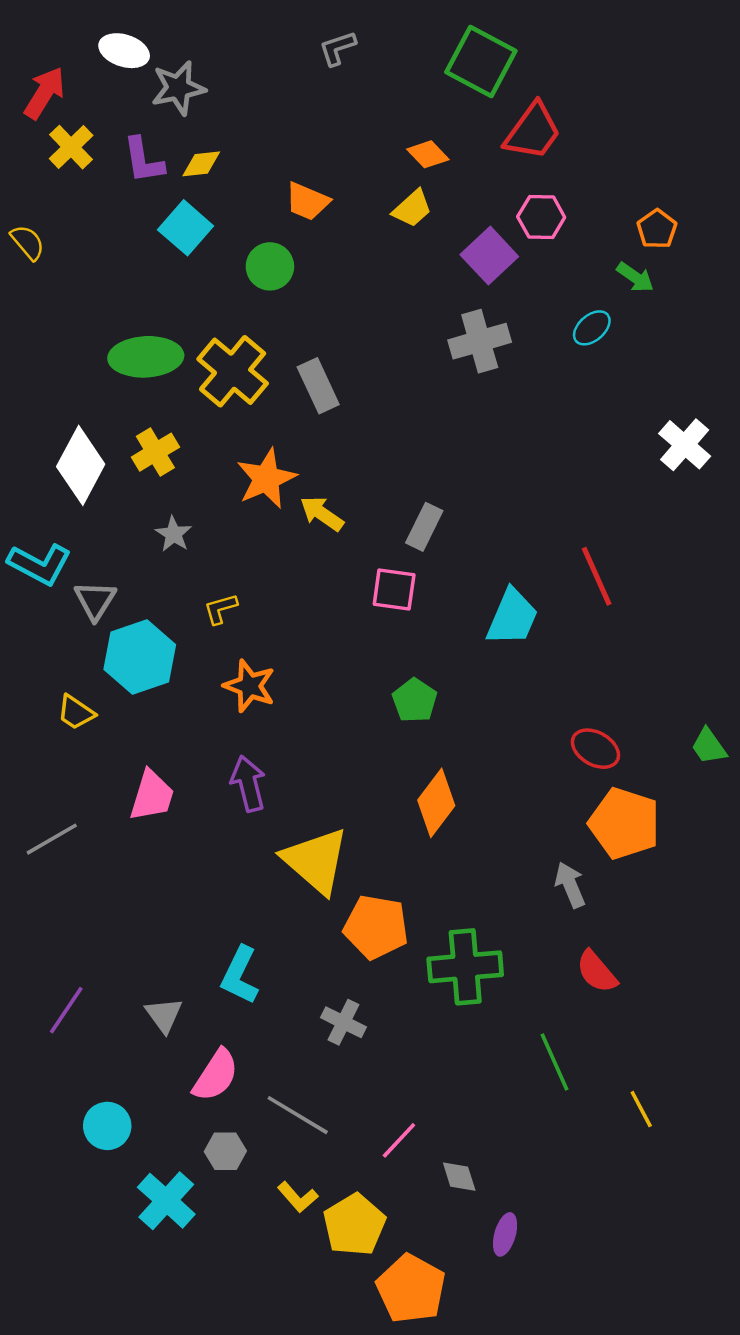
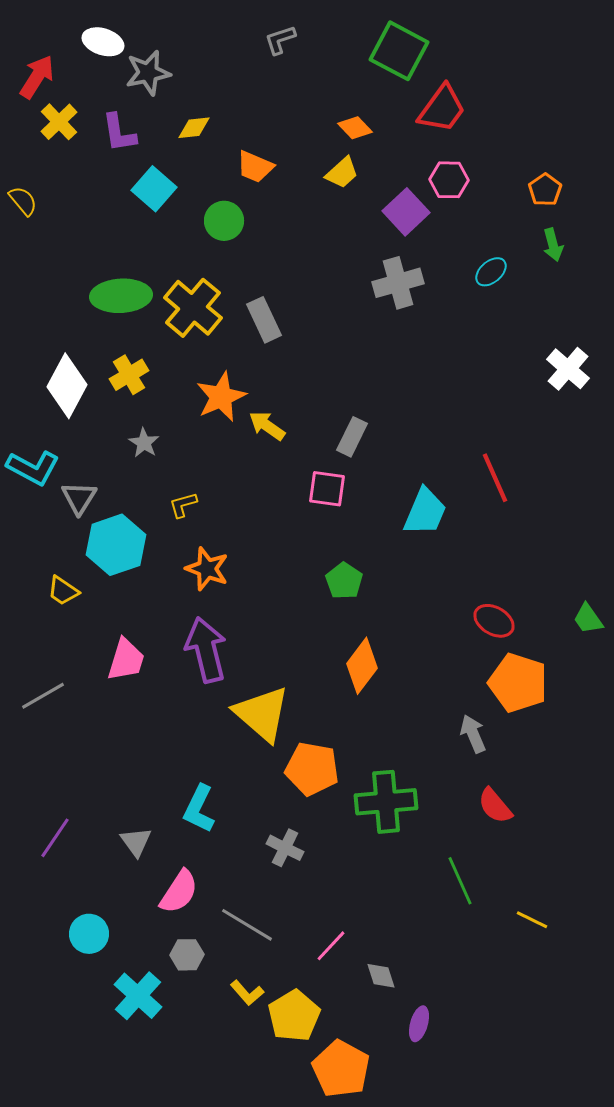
yellow diamond: (201, 164) -> (194, 128), moved
green arrow: (635, 277) -> (553, 245), moved, turned 40
purple arrow: (248, 784) -> (206, 650), size x1.4
yellow line: (641, 1109) -> (532, 920), turned -36

